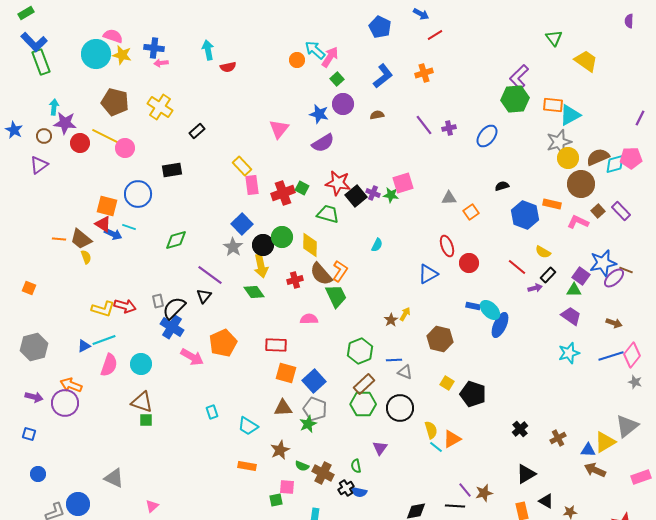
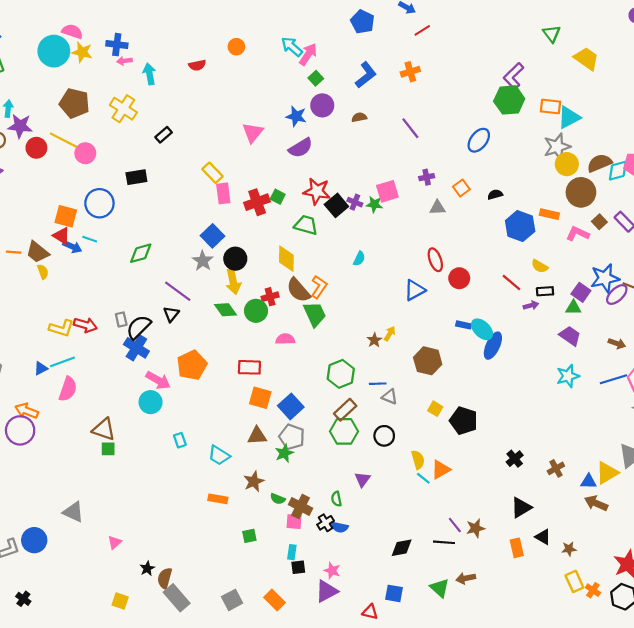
cyan arrow: (208, 50) -> (149, 74), moved
orange circle: (297, 60) -> (236, 47), moved
purple cross: (449, 128) -> (427, 177), moved
orange square: (471, 212) -> (461, 188), moved
green circle: (282, 237) -> (256, 311), moved
black rectangle: (548, 275) -> (545, 291), turned 42
cyan circle: (141, 364) -> (151, 402), moved
black circle: (400, 408) -> (384, 436), size x0.7
pink square: (287, 487) -> (294, 522), moved

